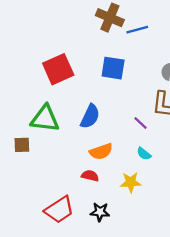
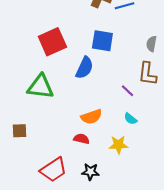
blue semicircle: (90, 116) -> (84, 68), moved
brown square: (22, 145) -> (19, 131), moved

